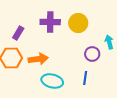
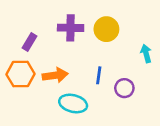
purple circle: (92, 54) -> (124, 88), moved
blue line: (85, 78) -> (99, 75), moved

